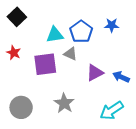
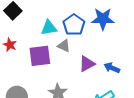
blue star: (112, 25) -> (103, 19), size x1.6

